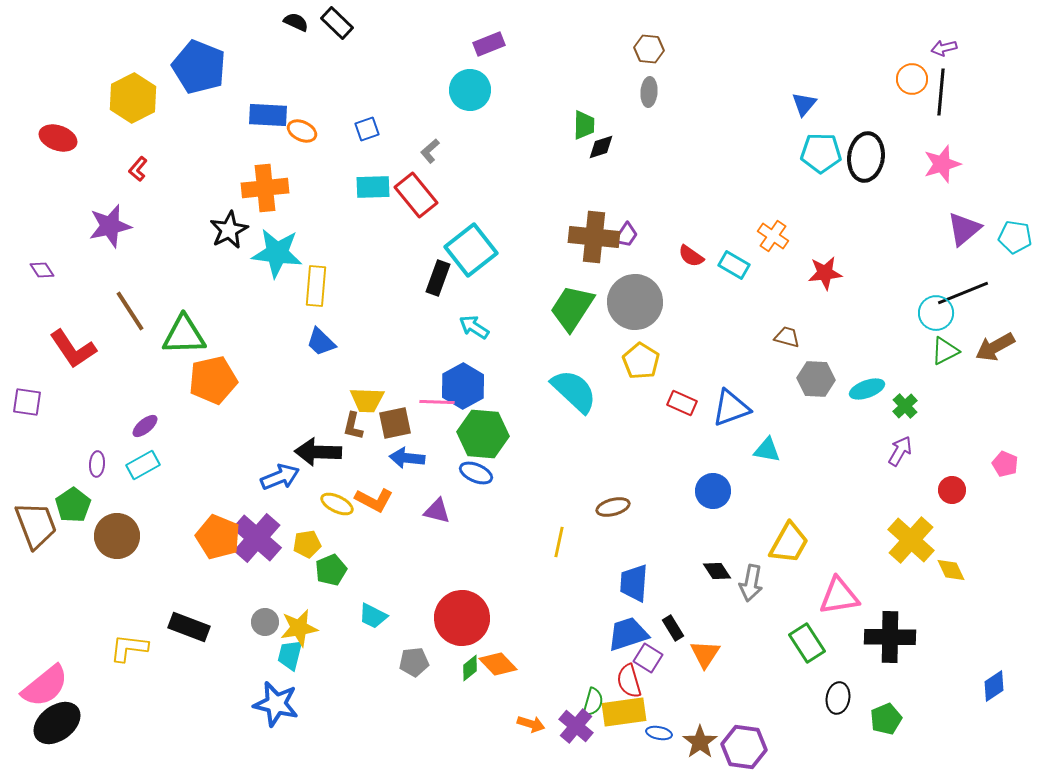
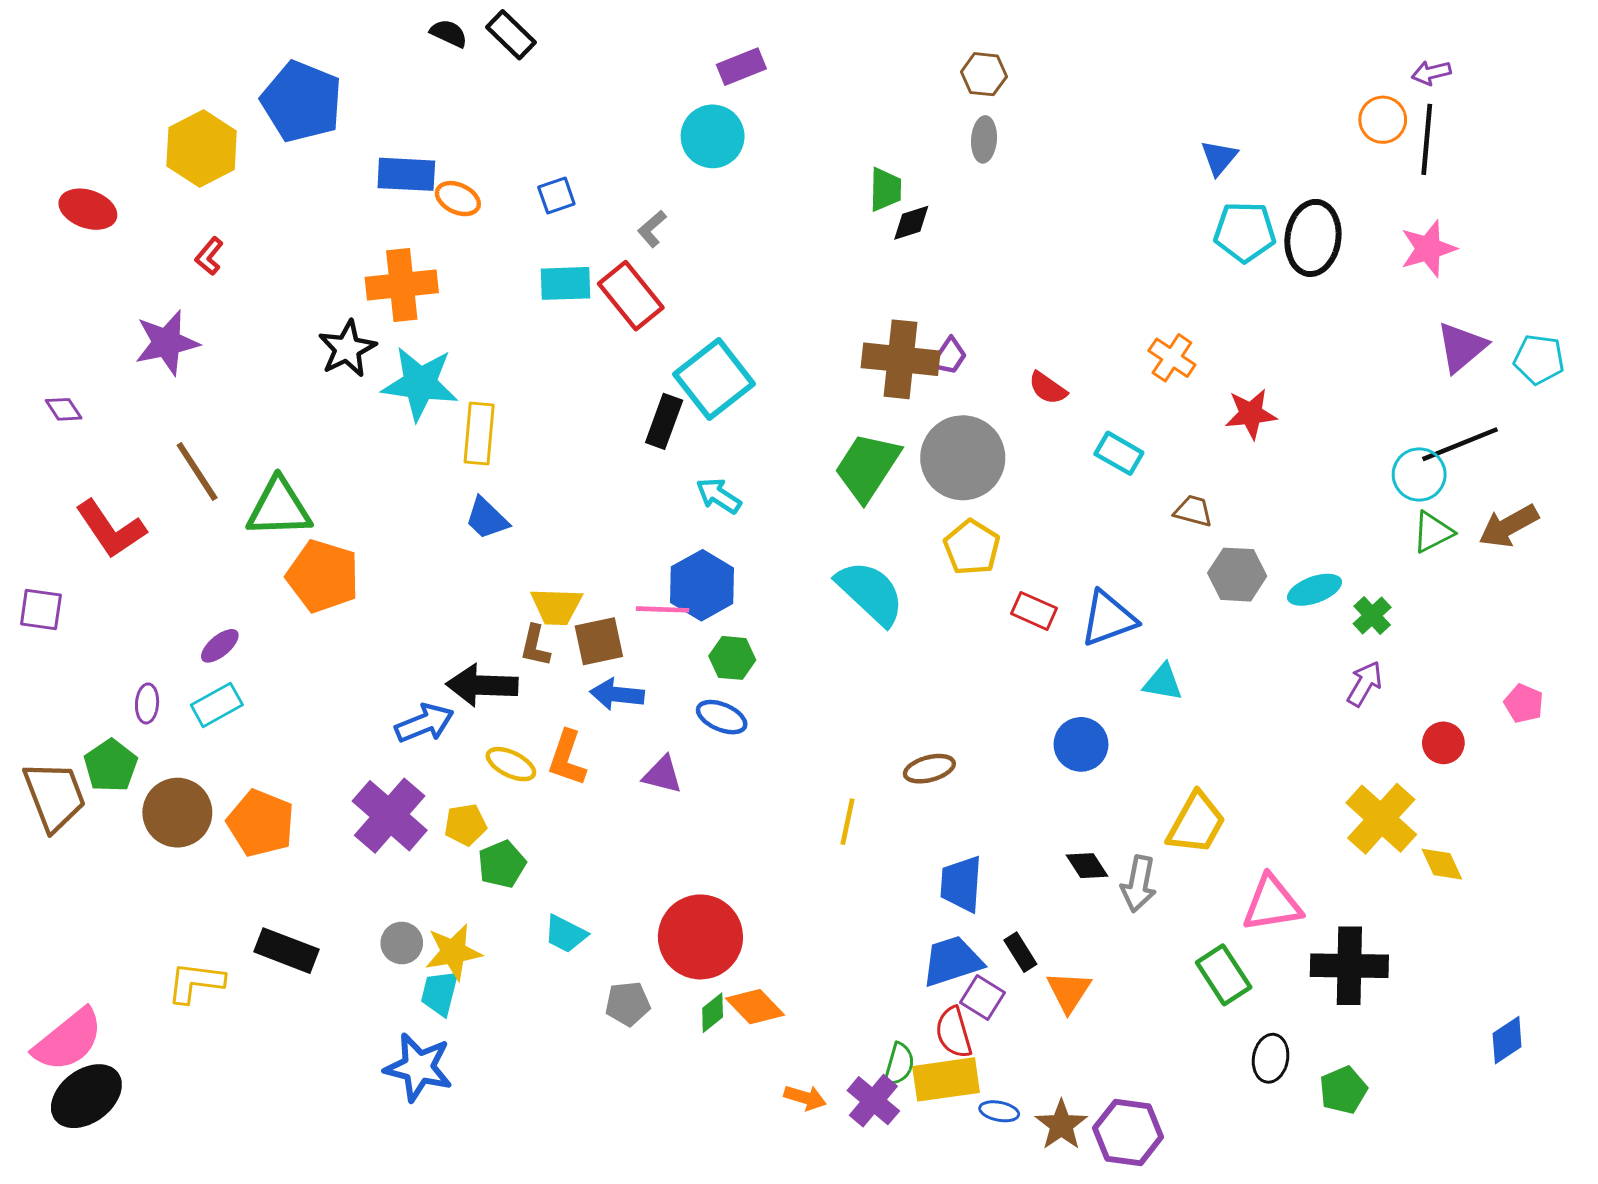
cyan rectangle: (734, 265) -> (1119, 453), moved
orange pentagon: (213, 380) -> (323, 576), turned 30
green hexagon: (483, 434) -> (732, 658), size x0.6
orange L-shape: (374, 500) -> (567, 758), turned 81
orange pentagon: (218, 537) -> (261, 823), moved

